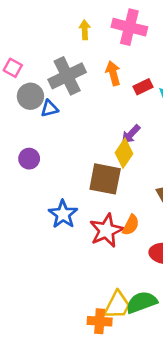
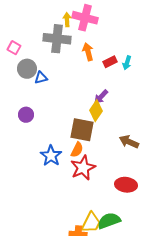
pink cross: (129, 27) -> (85, 18), moved
gray cross: (67, 76) -> (57, 39), moved, turned 32
orange semicircle: (131, 225) -> (77, 150), moved

